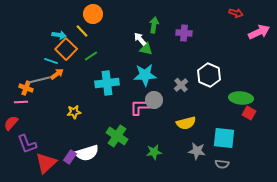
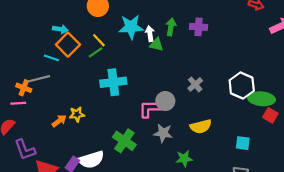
green arrow: (154, 25) -> (171, 27), moved
yellow line: (82, 31) -> (99, 40), moved
white arrow: (140, 39) -> (150, 34), turned 32
orange arrow: (57, 74) -> (59, 121), moved
cyan star: (145, 75) -> (131, 27), moved
white hexagon: (209, 75) -> (242, 86), moved
cyan square: (224, 138) -> (243, 143), size x0.6
gray star: (197, 151) -> (163, 133), moved
green star: (154, 152) -> (184, 159), moved

